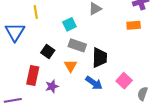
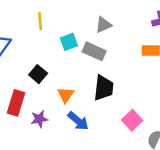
yellow line: (36, 12) -> (40, 21), moved
gray rectangle: (77, 45) -> (94, 51), moved
blue arrow: (94, 83) -> (78, 121), moved

